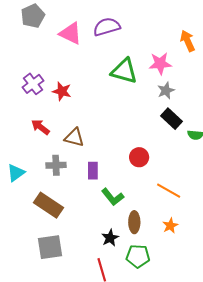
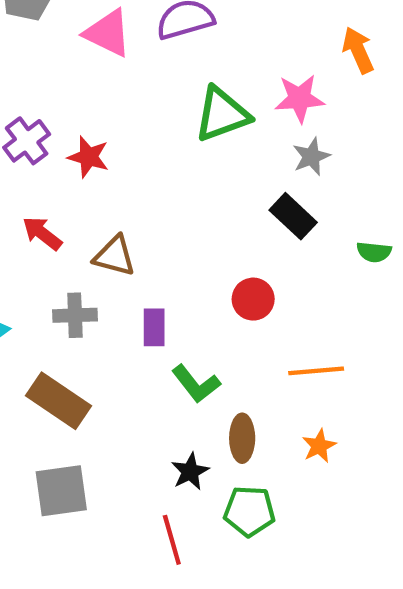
green triangle: (124, 71) -> (222, 114), turned -36
black rectangle: (172, 119) -> (293, 216), moved
orange line: (169, 191) -> (316, 371), turned -35

